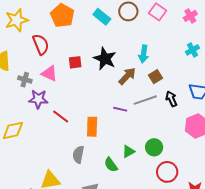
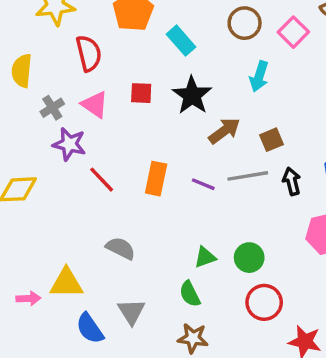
cyan rectangle: (102, 17) -> (181, 41), moved
cyan arrow: (144, 54) -> (259, 76), moved
gray cross: (25, 80) -> (52, 108), turned 32
orange rectangle: (92, 127) -> (156, 179), moved
gray semicircle: (78, 155) -> (121, 248), turned 96
green semicircle: (111, 165) -> (190, 294), moved

